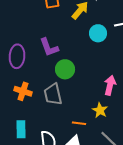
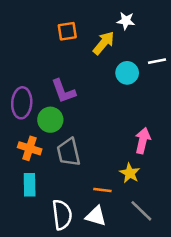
green circle: (65, 69) -> (50, 120), moved
cyan rectangle: (21, 129) -> (30, 185), moved

